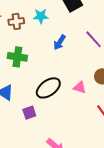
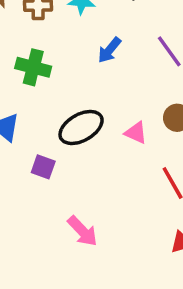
purple square: (29, 113) -> (43, 167), turned 32

